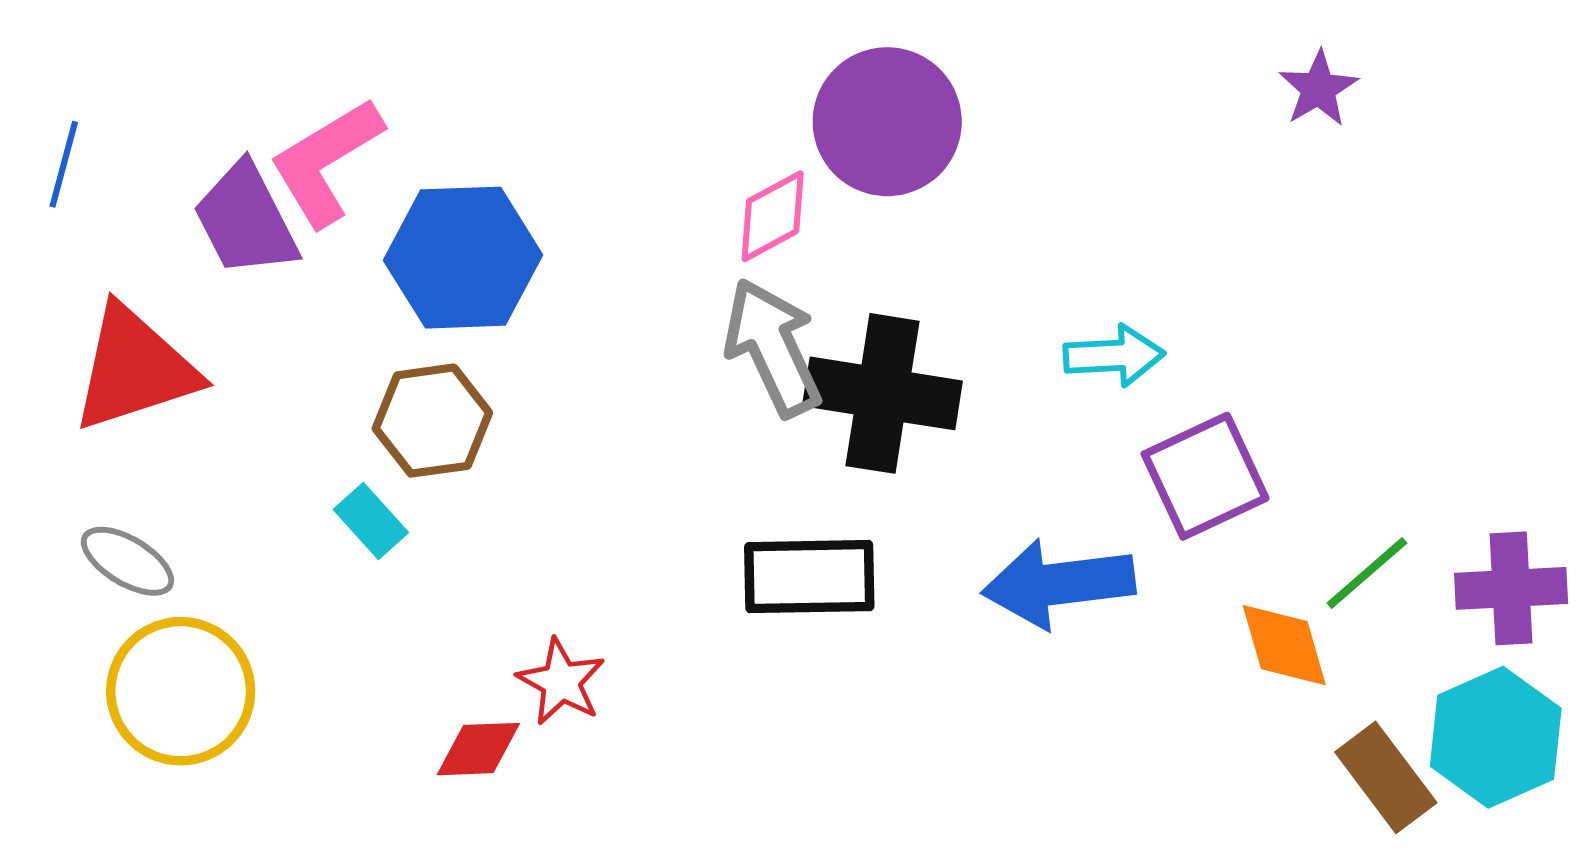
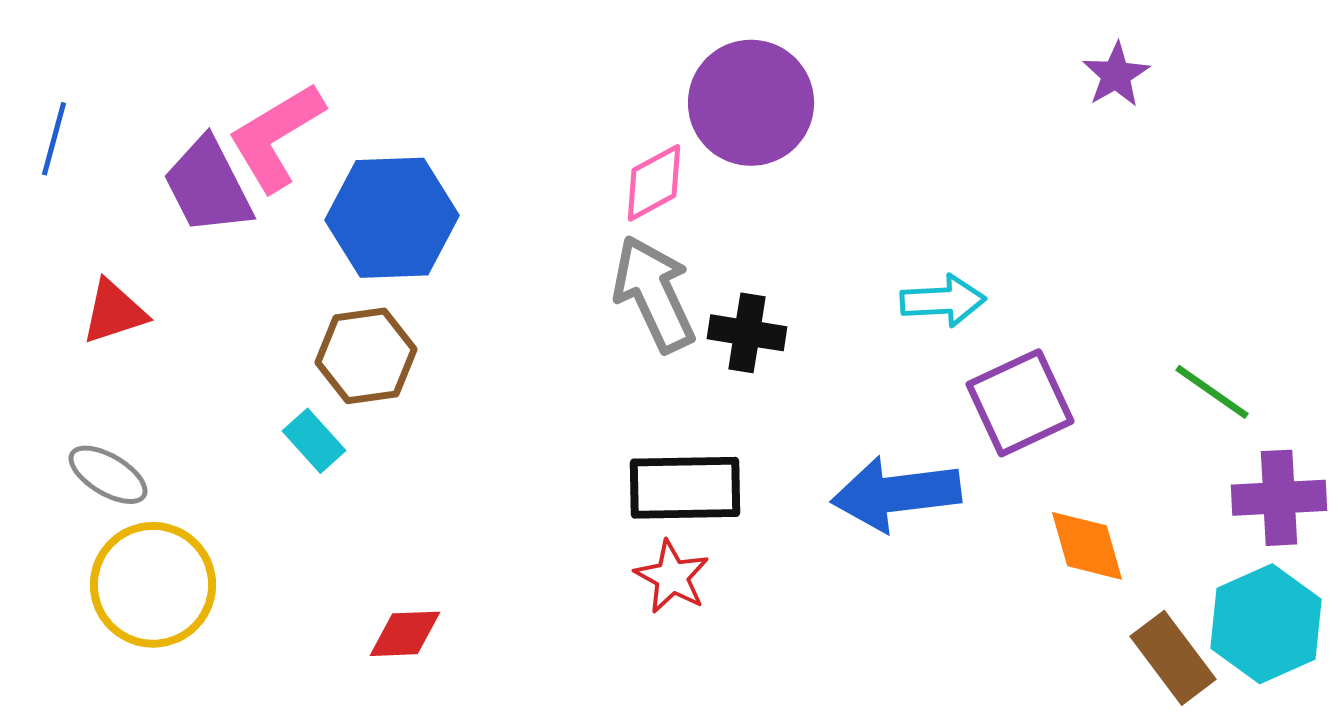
red triangle: (135, 369) -> (114, 312), size x0.6
black cross: (882, 393) -> (747, 333), size x0.6
green line: (1367, 573) -> (1212, 392), moved, turned 76
red star: (561, 682) -> (672, 577), moved

